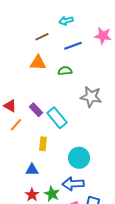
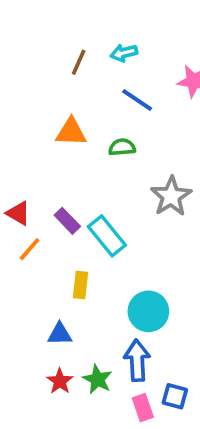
brown line: (42, 37) -> (79, 62), moved, turned -40
blue line: (73, 46) -> (137, 100), turned 54
gray star: (91, 97) -> (171, 196), turned 30
blue arrow: (73, 184) -> (137, 360), turned 90

